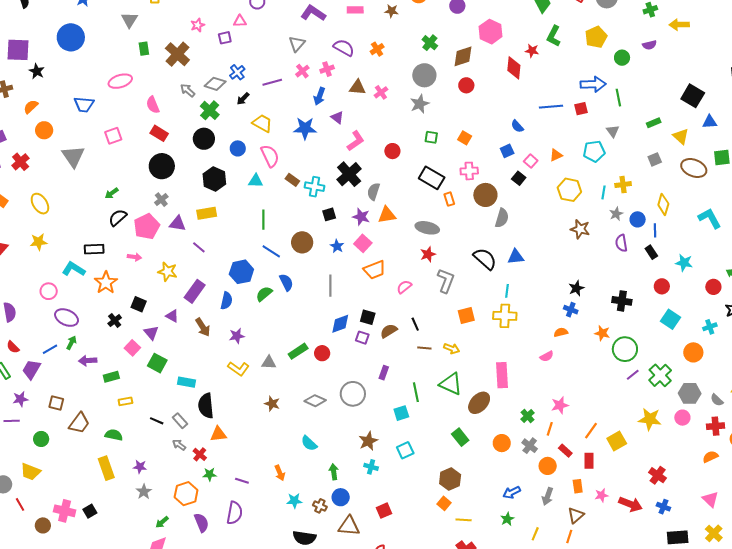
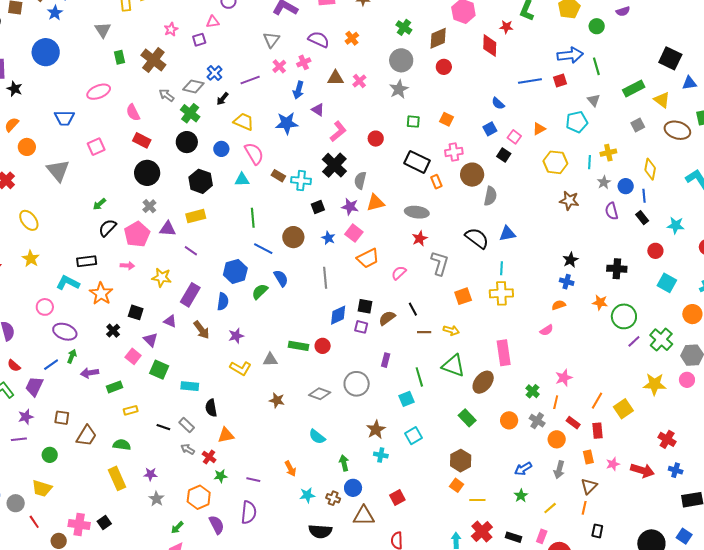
green rectangle: (654, 123) -> (634, 88), size x1.5
yellow star: (39, 242) -> (31, 259), turned -30
green rectangle: (298, 351) -> (298, 346), turned 48
black semicircle: (206, 406) -> (211, 408), size x0.7
yellow line: (535, 534) -> (550, 508), turned 32

